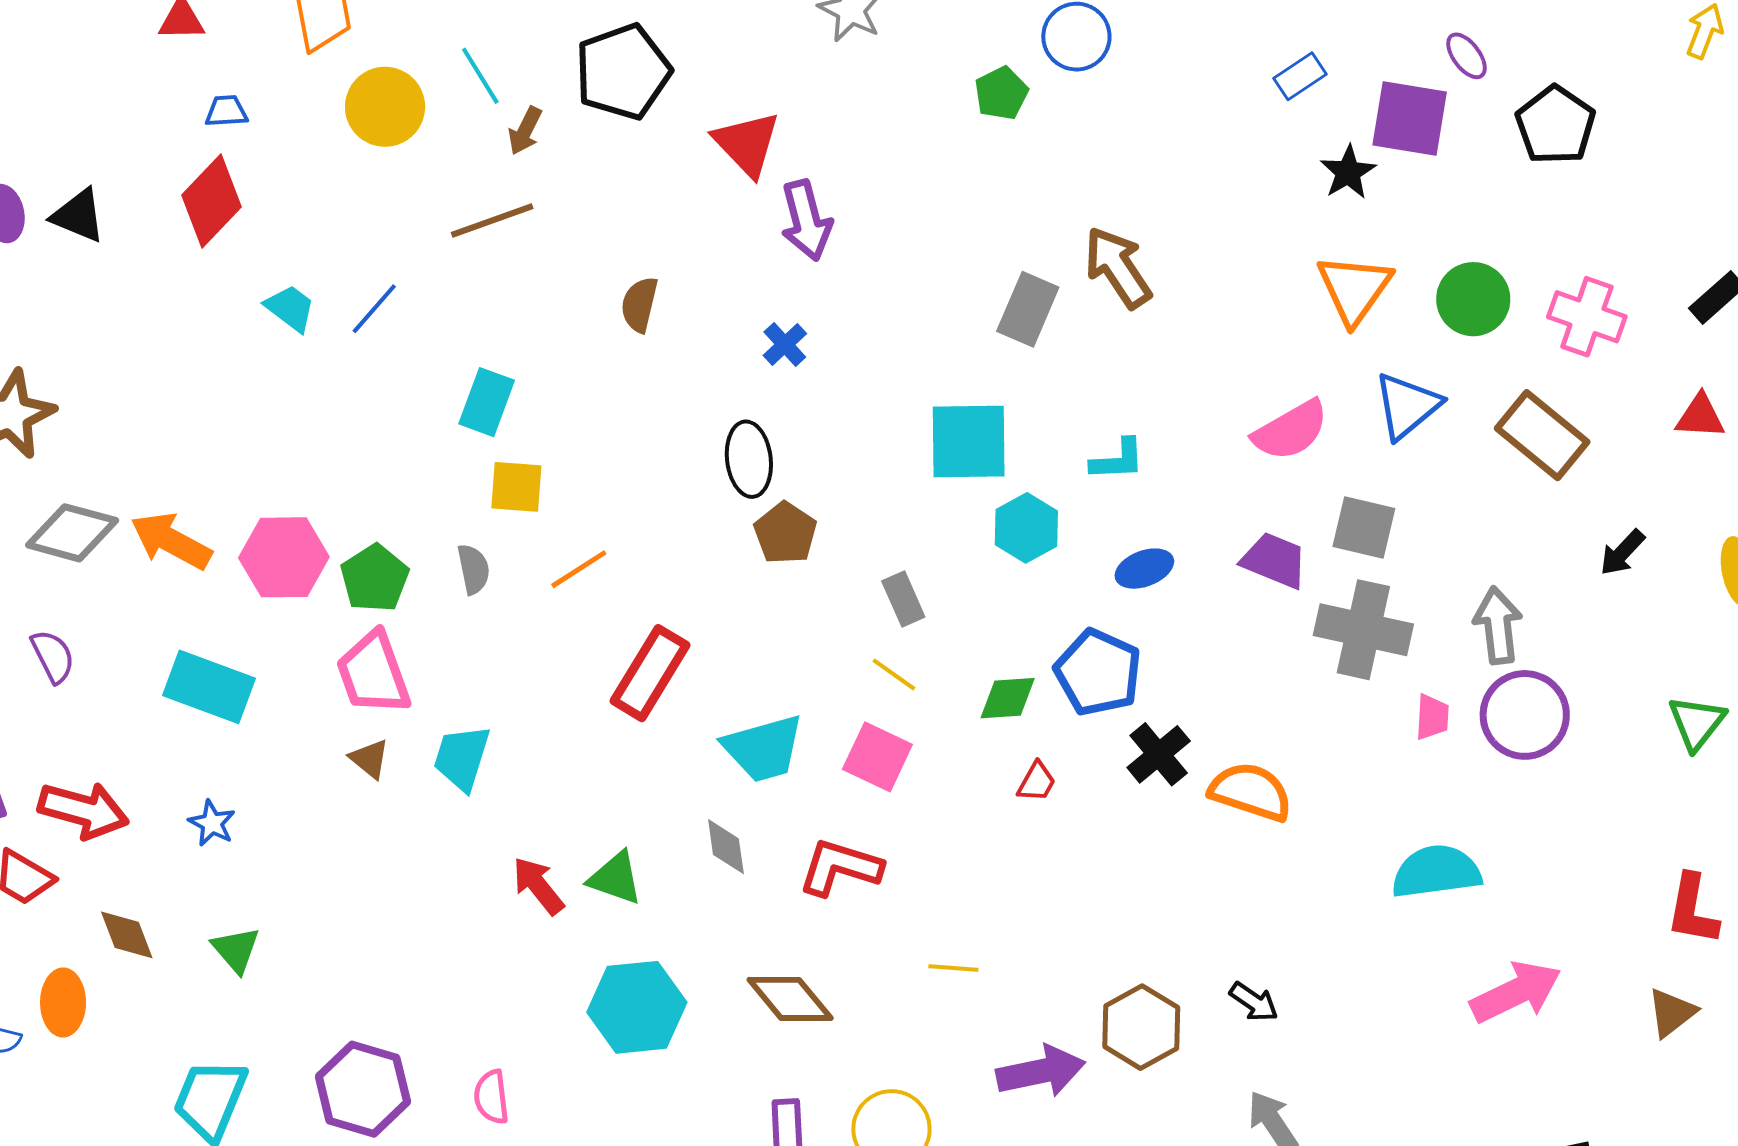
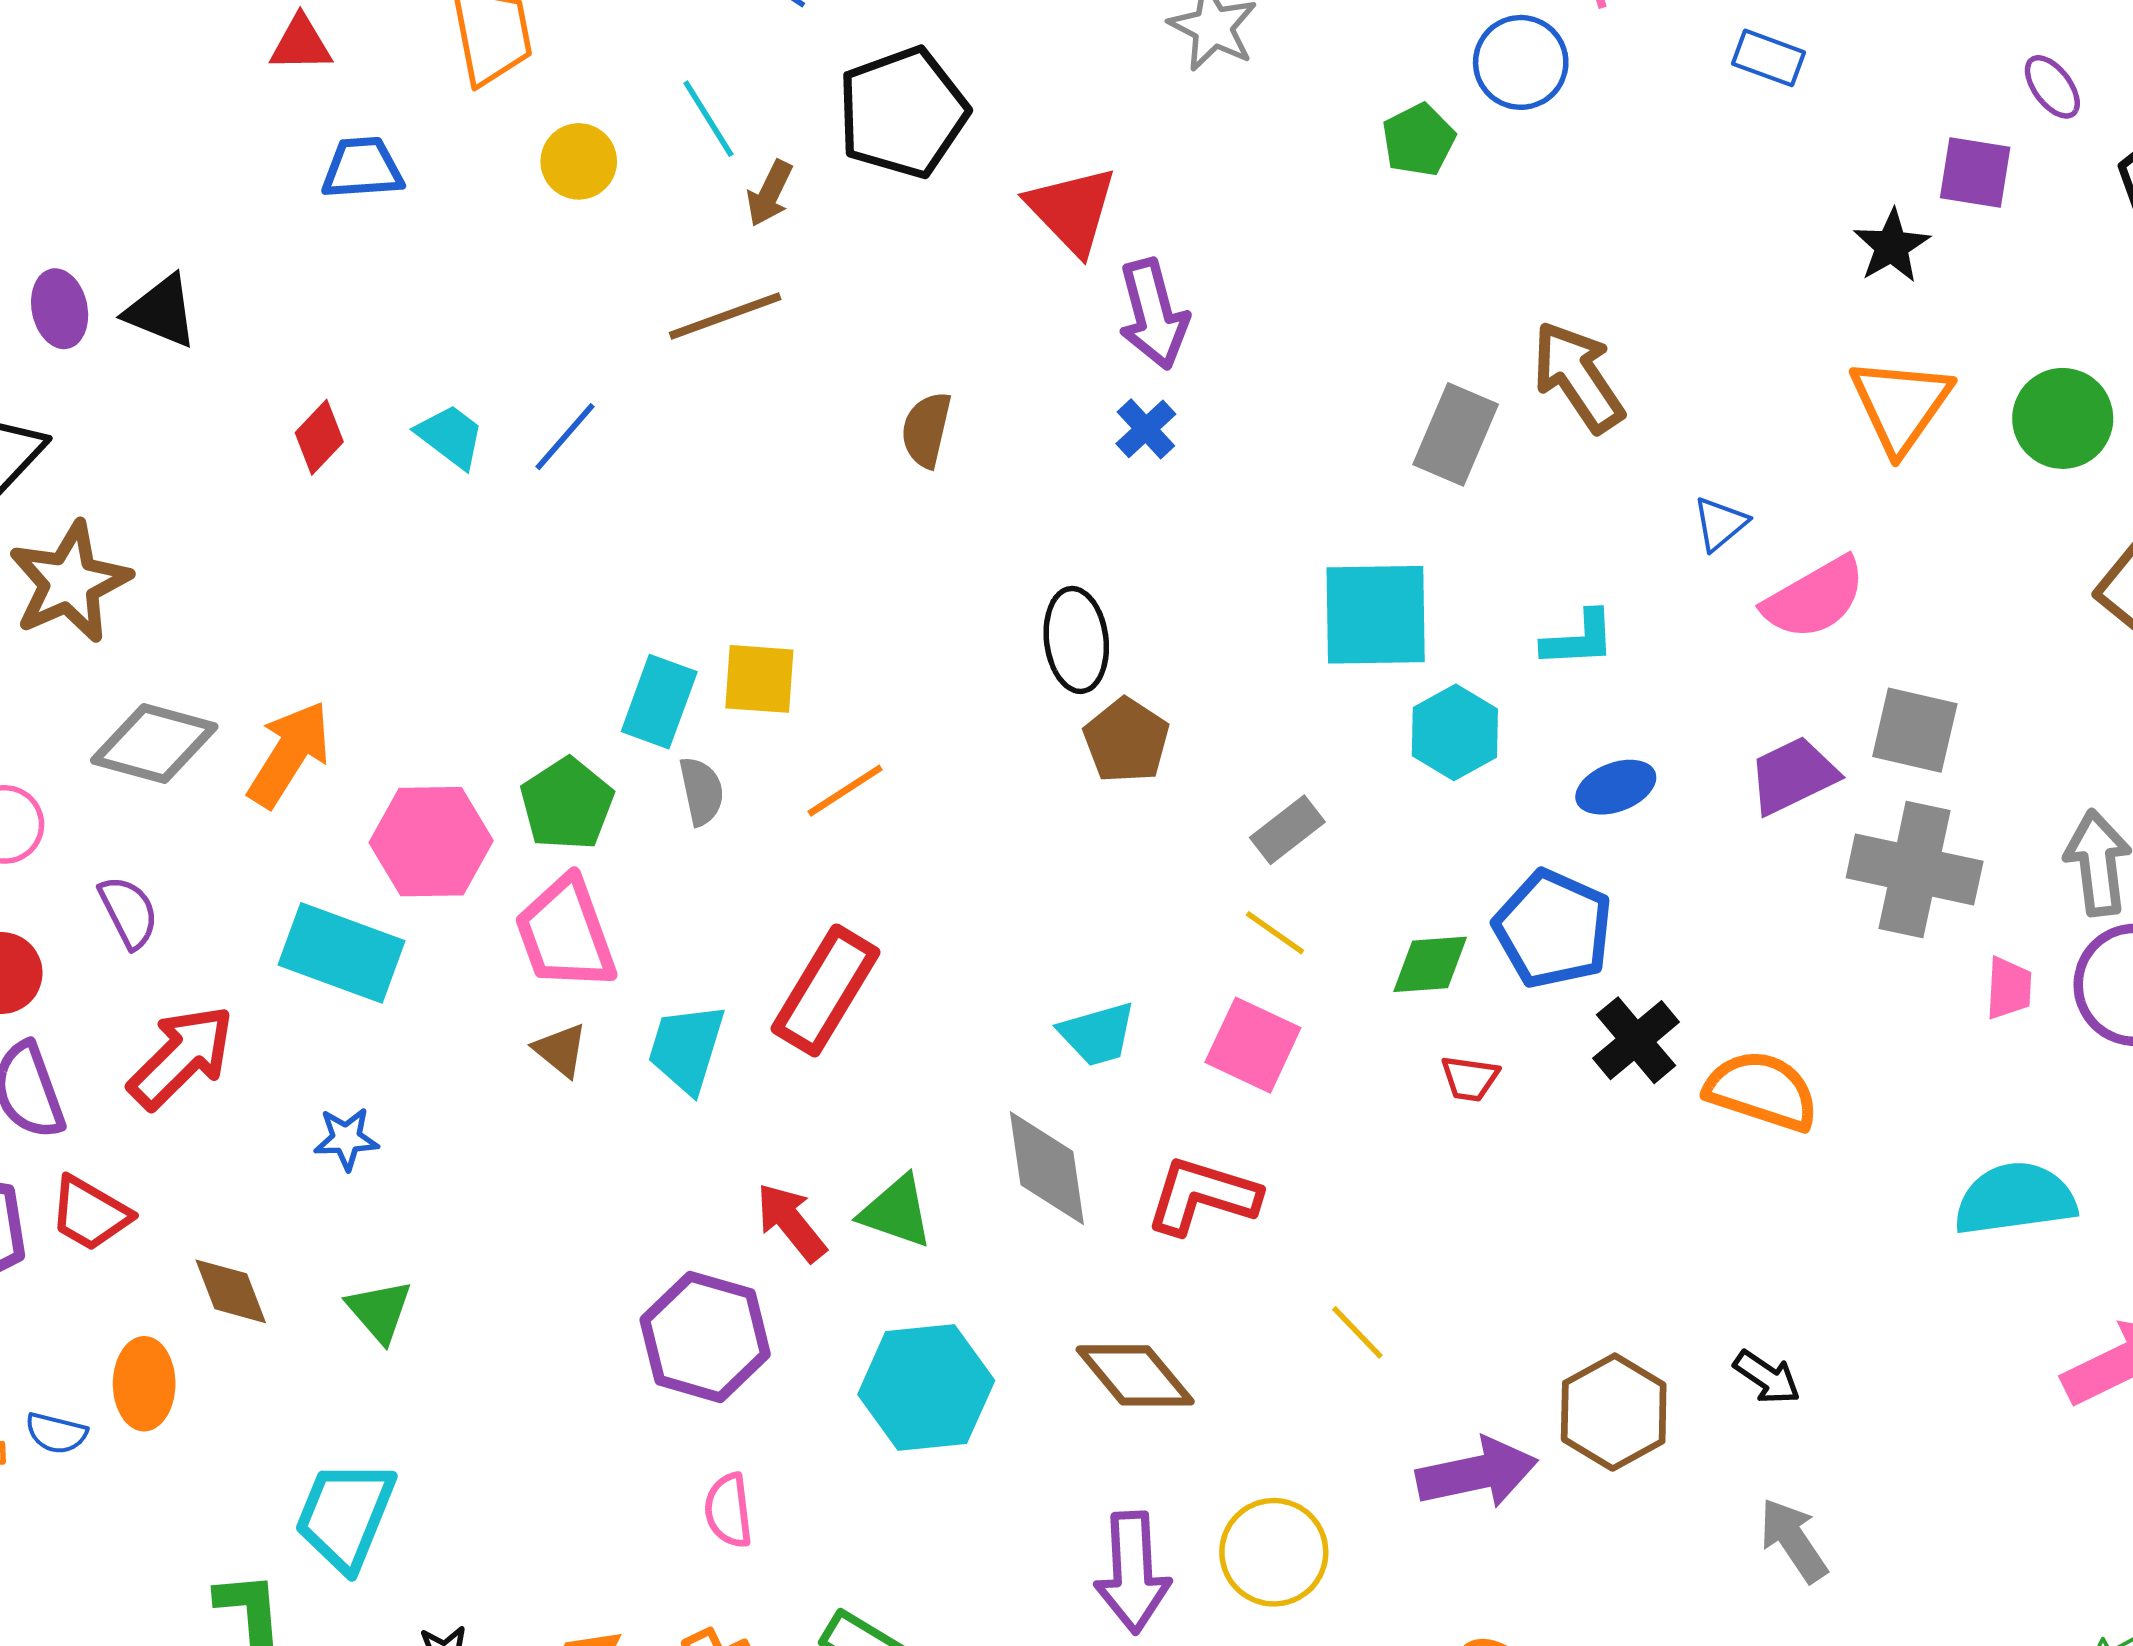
blue rectangle: (1300, 76) -> (1769, 58), moved, turned 54
yellow circle: (385, 107) -> (579, 161), size x0.7
blue trapezoid: (226, 111) -> (362, 168), size x1.4
purple square: (1410, 118) -> (1975, 172), size x0.7
red diamond: (212, 201) -> (319, 437), moved, size x0.6
blue cross: (785, 345) -> (1146, 429), moved
cyan rectangle: (487, 402) -> (659, 702), moved
blue triangle: (1407, 406) -> (1720, 524), moved, size x0.6
orange arrow: (171, 541) -> (289, 754), turned 94
pink hexagon: (284, 557) -> (431, 842), moved
purple trapezoid: (1274, 560) -> (1793, 775), turned -48
gray rectangle: (903, 599) -> (1287, 830), turned 76
red rectangle: (650, 673) -> (825, 990), moved
cyan trapezoid: (763, 748) -> (1097, 1034), size x0.7
red trapezoid: (1036, 782) -> (1470, 1078), turned 69
red arrow: (83, 810) -> (181, 1057), moved, turned -60
blue star: (212, 823) -> (346, 1139), turned -30
gray diamond: (726, 847) -> (1047, 1168), size x1.5
yellow line: (953, 968) -> (1357, 1332), turned 42
purple hexagon: (363, 1089) -> (705, 1337), moved

